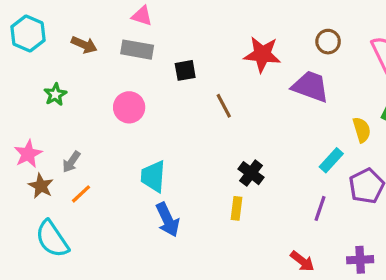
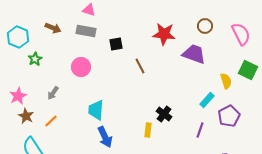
cyan hexagon: (28, 34) -> (18, 37), moved
gray arrow: (71, 162) -> (53, 93), moved
black cross: (251, 173) -> (164, 114), moved

